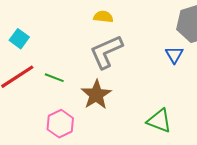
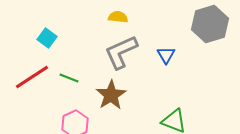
cyan square: (19, 39) -> (47, 38), moved
blue triangle: (174, 55) -> (166, 55), moved

